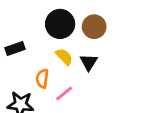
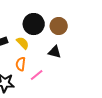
yellow semicircle: (64, 57) -> (23, 43), moved
black triangle: (89, 62) -> (55, 52), turned -48

